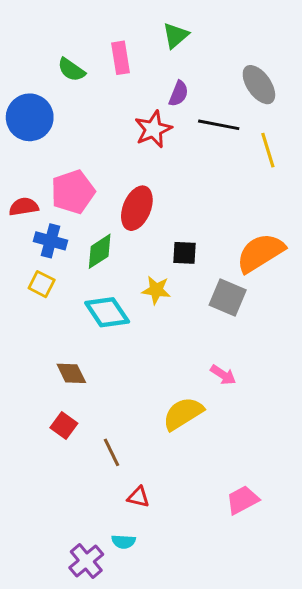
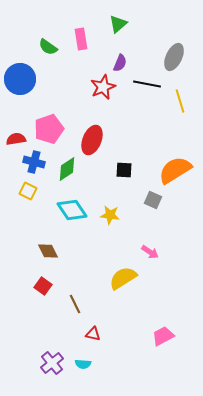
gray ellipse: (259, 85) -> (174, 57), turned 60
yellow star: (156, 290) -> (110, 215), moved
gray square: (228, 297) -> (153, 200), size x0.7
purple cross: (86, 561) -> (52, 363), moved

